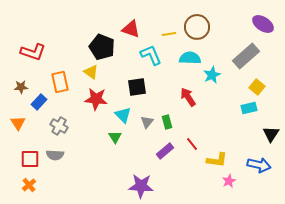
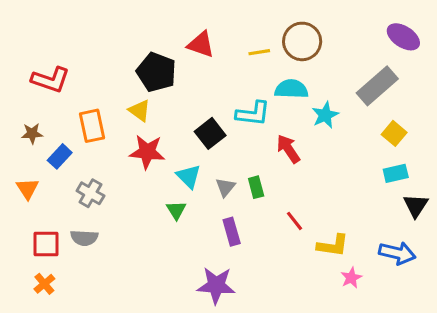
cyan L-shape: (151, 55) -> (253, 114), moved, turned 120
black square: (137, 87) -> (210, 133), turned -30
cyan rectangle: (249, 108) -> (396, 173), moved
purple rectangle: (165, 151) -> (232, 232), moved, turned -66

